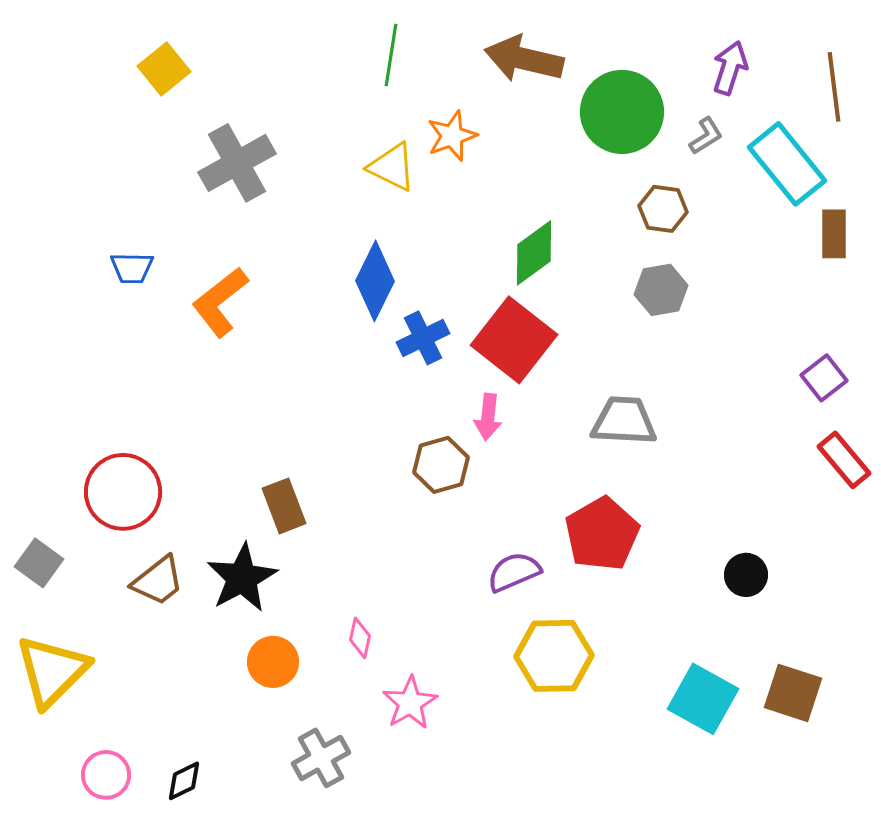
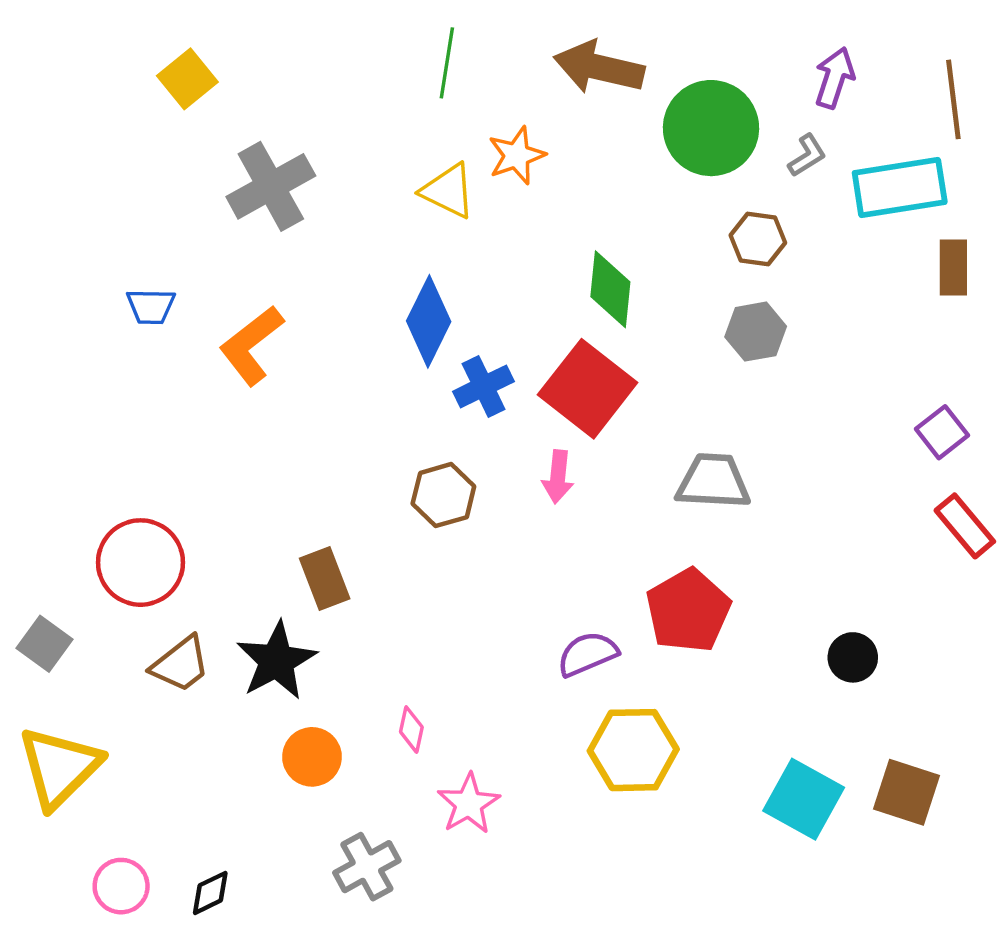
cyan rectangle: (787, 164) -> (900, 188), turned -60
green diamond: (534, 253) -> (610, 289), turned -48
brown hexagon: (441, 465) -> (443, 495), moved

